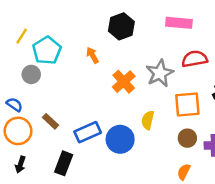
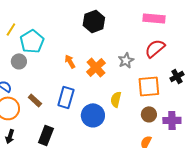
pink rectangle: (179, 23) -> (154, 18), moved
orange arrow: (92, 55) -> (70, 61), moved
red semicircle: (195, 59) -> (155, 48), turned -30
gray star: (160, 73) -> (126, 60), size x0.7
blue rectangle: (88, 132) -> (66, 97), moved, turned -50

